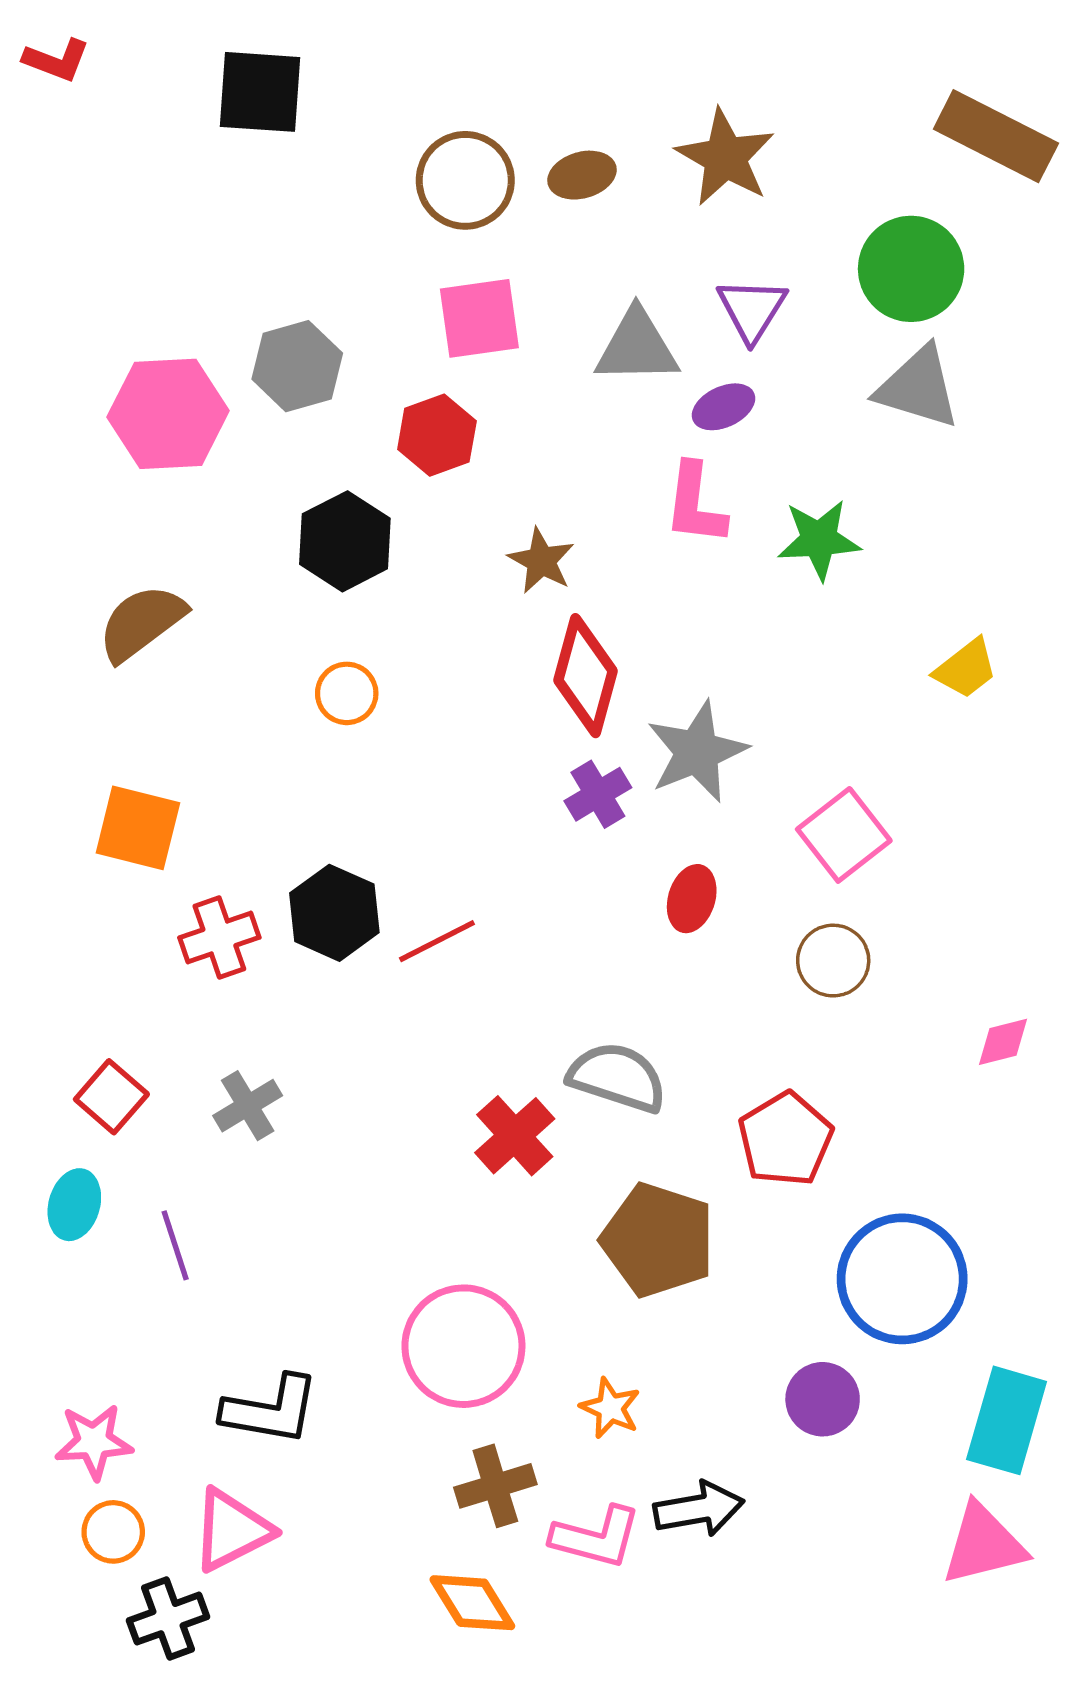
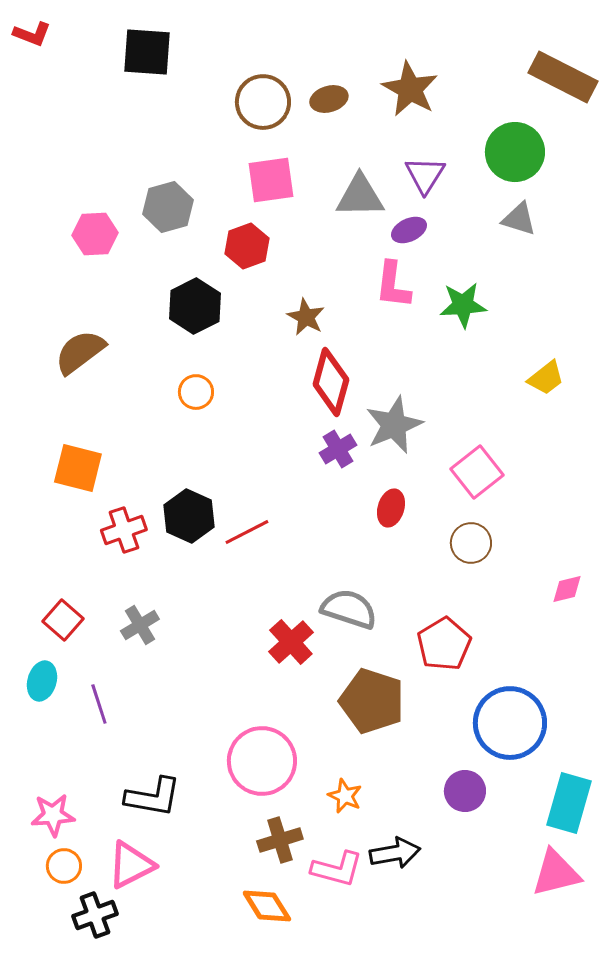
gray triangle: (918, 387) -> (519, 219), size x0.7
pink hexagon: (168, 414) -> (95, 234), size x0.7

